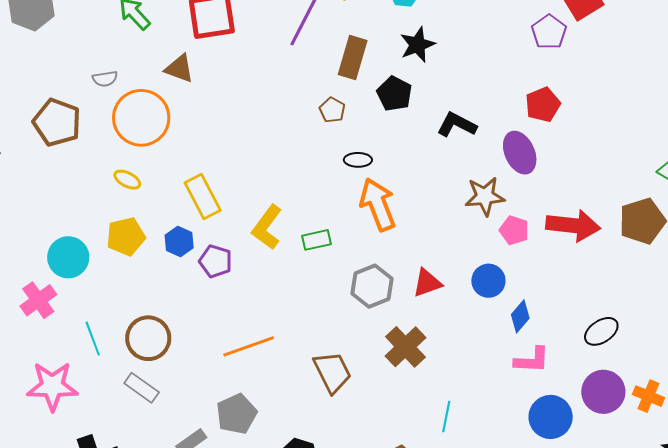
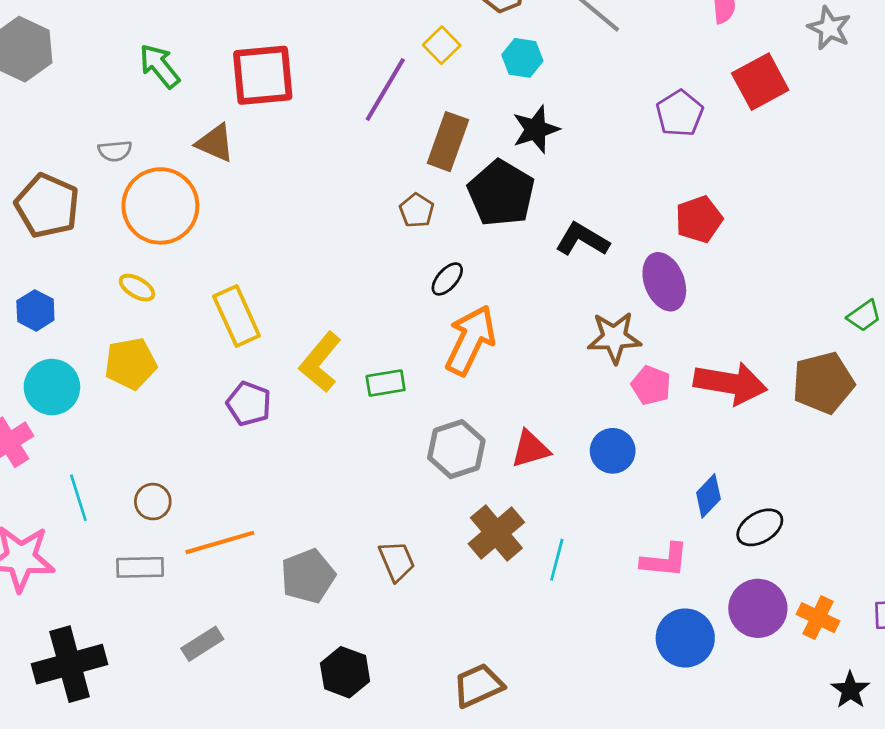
purple pentagon: (549, 32) -> (680, 113), moved
black pentagon: (394, 94) -> (501, 193), size x1.4
black ellipse: (358, 160) -> (447, 279), turned -52
orange arrow: (378, 204) -> (470, 340), turned 44
blue hexagon: (179, 242) -> (35, 310), moved
blue diamond: (520, 316) -> (708, 496), moved
brown circle: (148, 338) -> (153, 502), size x0.6
orange line: (249, 346) -> (220, 542), moved
brown trapezoid: (332, 372) -> (397, 561), size x0.7
gray rectangle: (142, 388) -> (140, 567), turned -40
gray pentagon: (237, 414) -> (308, 576), moved
cyan line: (446, 417) -> (557, 560), moved

